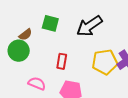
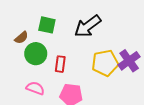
green circle: (19, 51) -> (36, 54), moved

